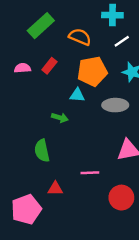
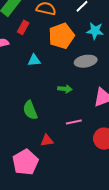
red rectangle: (49, 66) -> (23, 27), moved
cyan triangle: (77, 95) -> (34, 60), moved
green arrow: (60, 118) -> (65, 89), moved

